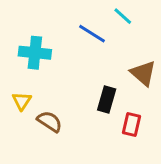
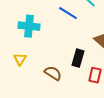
brown semicircle: (50, 121) -> (53, 73), moved

